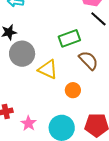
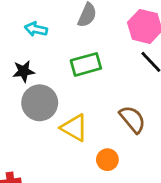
green rectangle: (69, 38) -> (86, 64), moved

